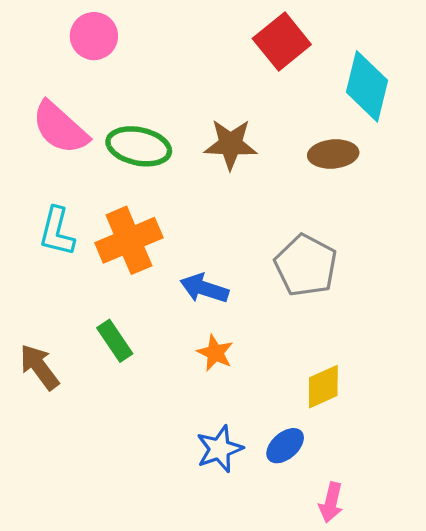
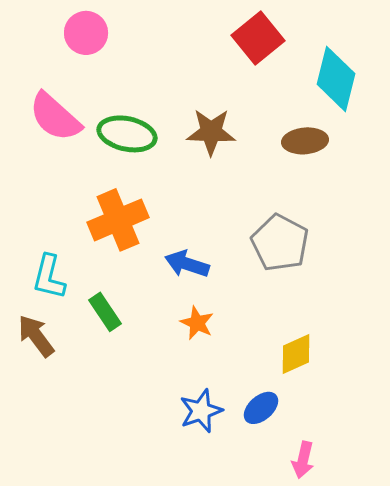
cyan L-shape: (57, 232) -> (49, 277), moved

